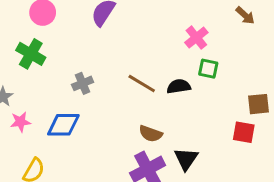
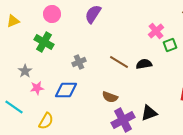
green square: (208, 69) -> (170, 45), moved, turned -32
brown semicircle: (151, 134) -> (110, 97), moved
black triangle: (186, 159) -> (149, 113), turned 36

